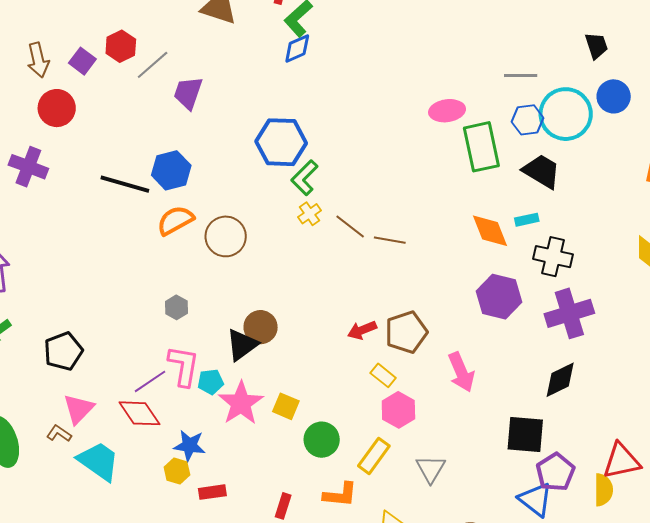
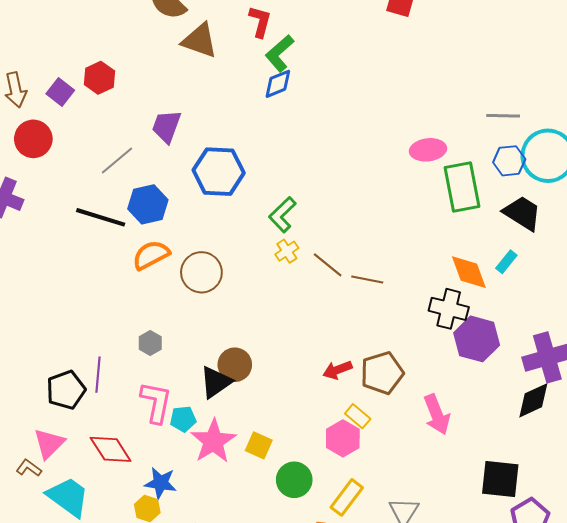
gray line: (153, 65) -> (117, 160), moved
blue hexagon: (281, 142) -> (219, 172), moved
cyan rectangle: (527, 220) -> (506, 262), turned -40
black cross: (553, 257) -> (449, 309), moved
black pentagon: (63, 351) -> (66, 390), moved
black diamond: (560, 380) -> (533, 400), moved
purple line: (150, 381) -> (98, 375), moved, turned -52
pink hexagon: (398, 410) -> (343, 438), moved

